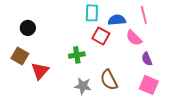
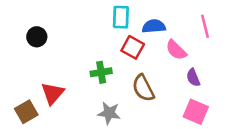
pink line: (144, 15) -> (205, 26), moved
brown square: (20, 56) -> (26, 112), moved, turned 30
brown semicircle: (109, 80) -> (143, 88), moved

